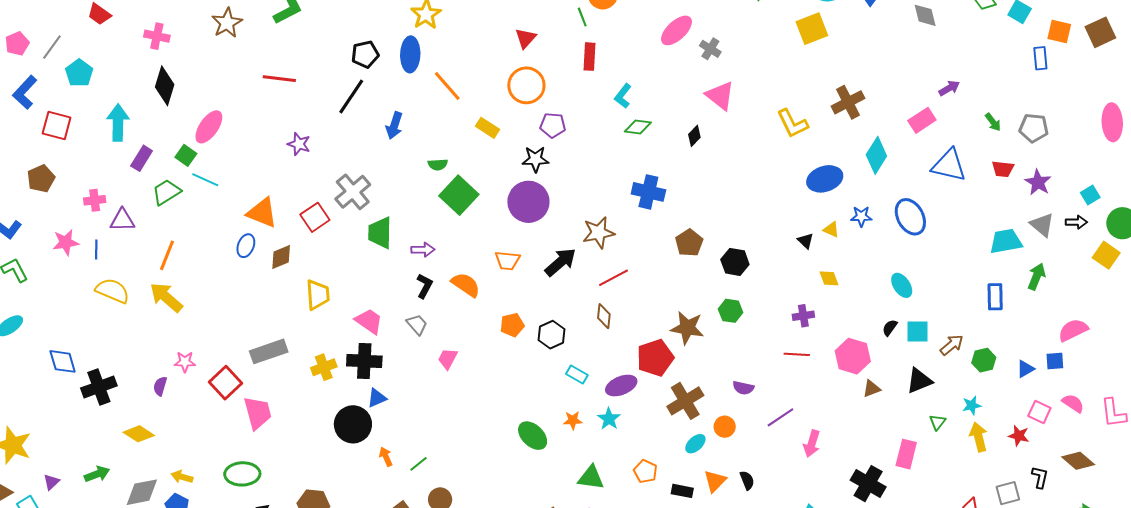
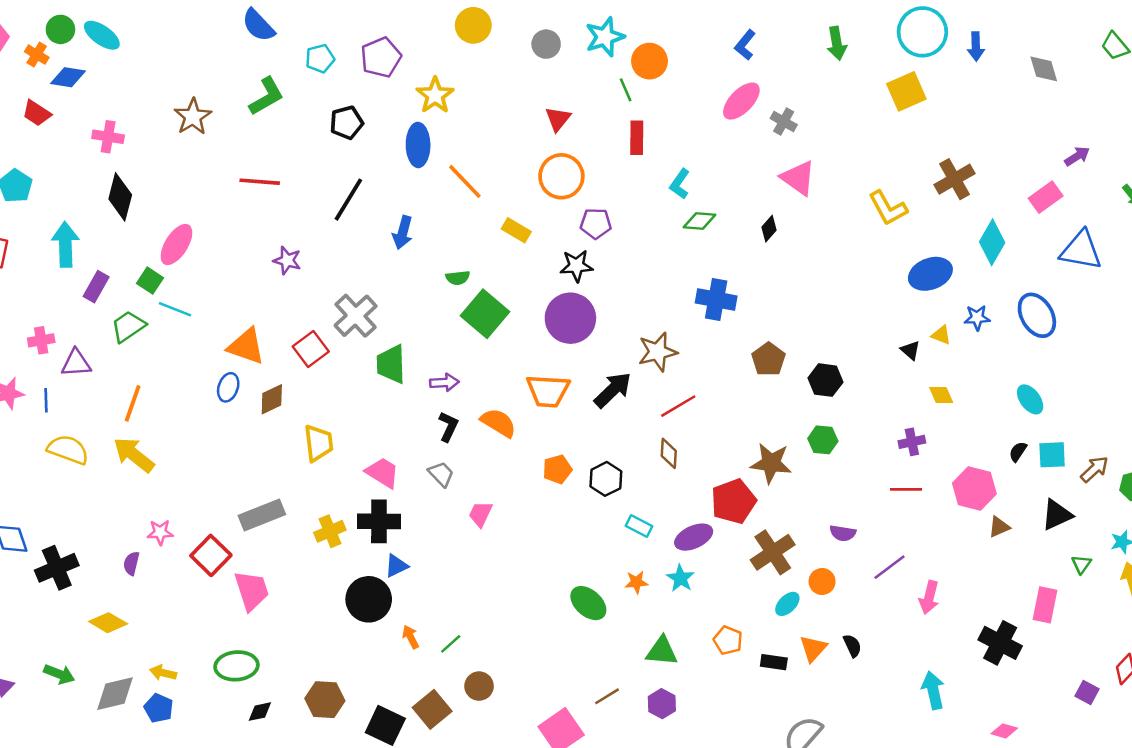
black pentagon: (365, 54) -> (347, 123), moved
orange trapezoid: (507, 260) -> (548, 391), size x1.4
green arrow: (97, 474) -> (59, 674), turned 45

